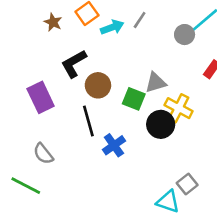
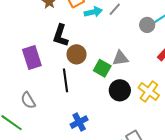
black L-shape: (74, 64) -> (60, 35), turned -50
yellow cross: (179, 108) -> (149, 92), moved
blue cross: (114, 145) -> (79, 122), moved

